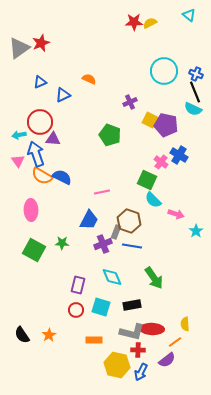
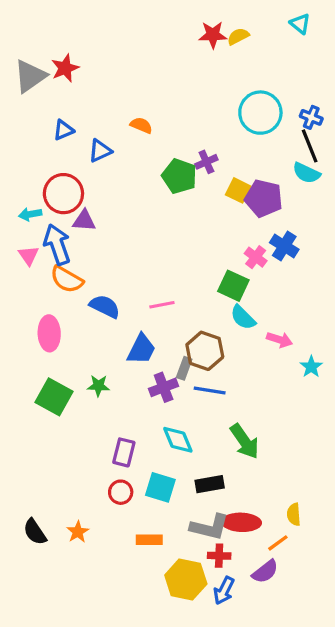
green pentagon: (110, 135) -> (179, 176), moved
blue semicircle: (62, 177) -> (105, 306), moved

